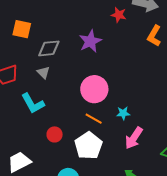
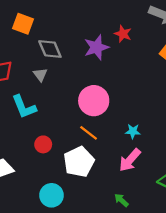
red star: (119, 15) -> (123, 34), moved
gray diamond: (49, 48) -> (50, 49), turned 65
cyan star: (123, 113) -> (133, 131), moved

